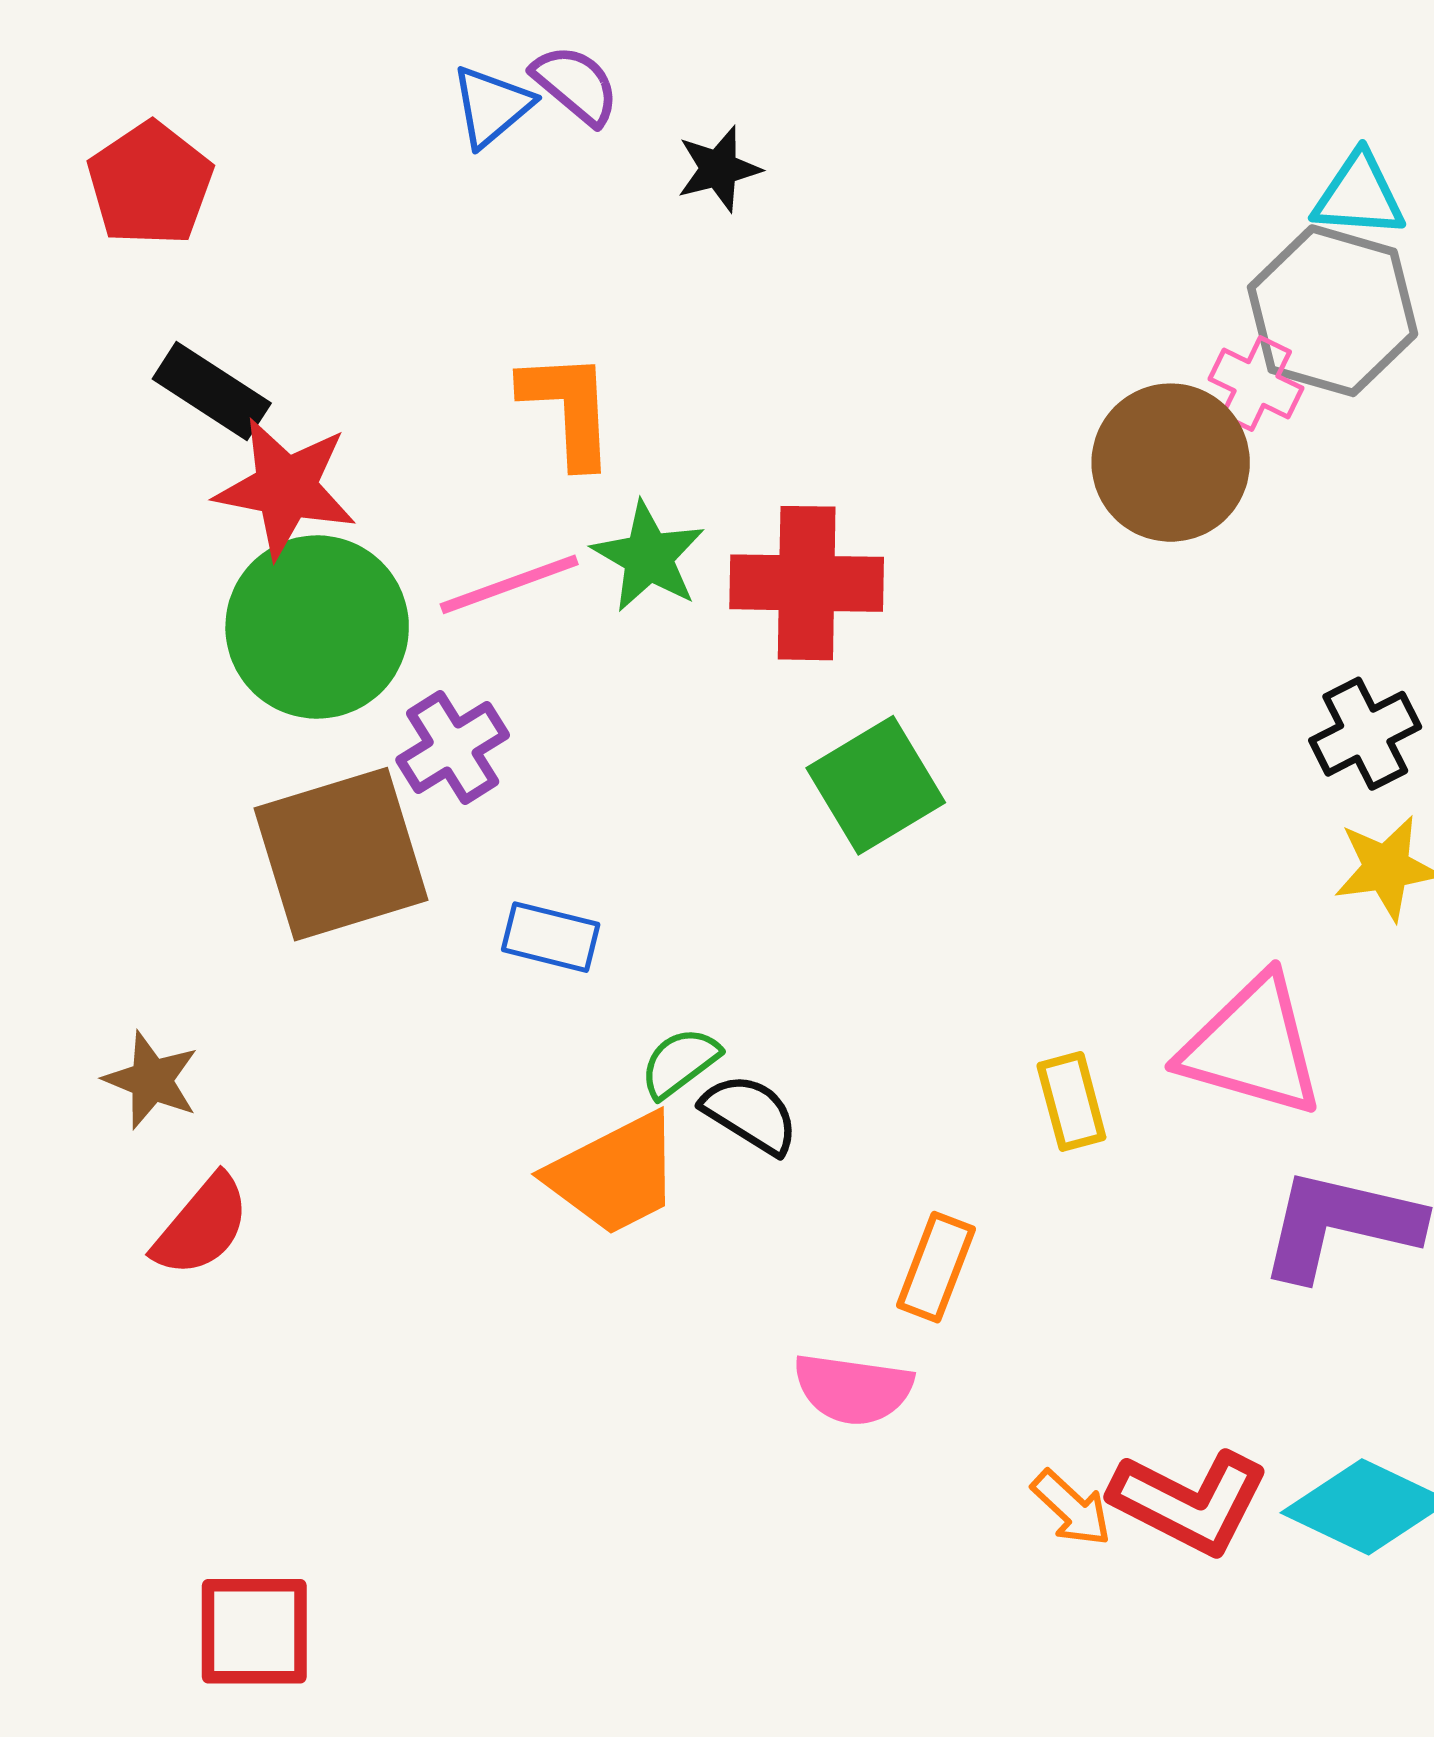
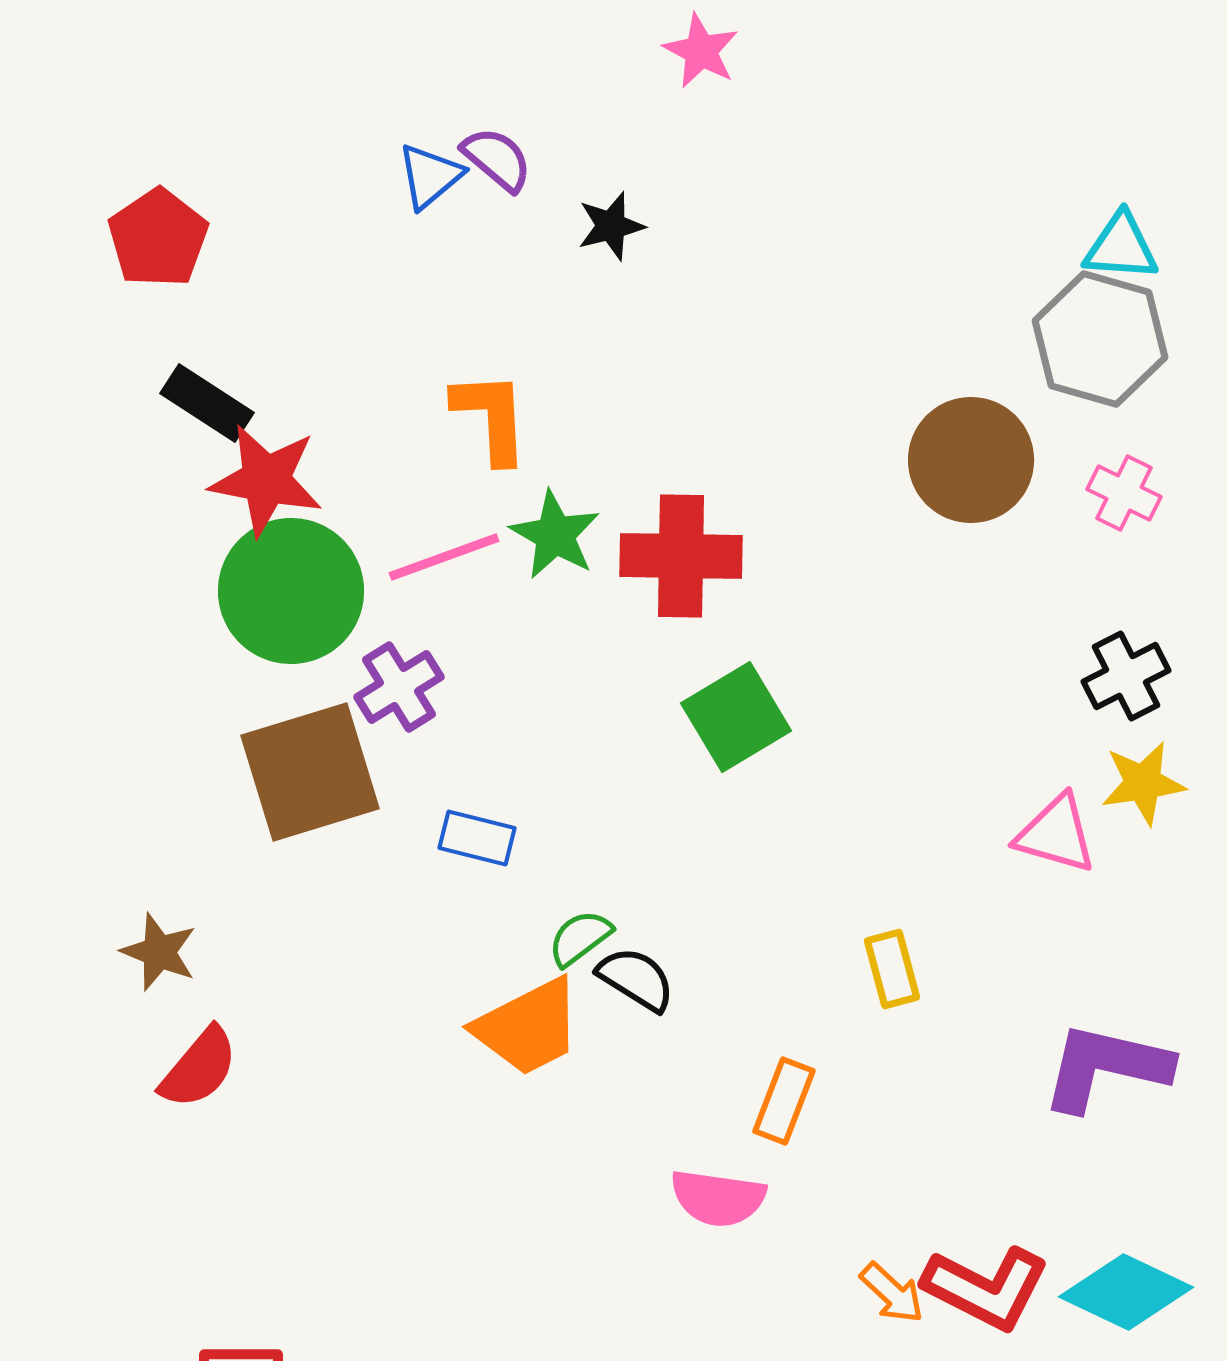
pink cross: (1256, 383) -> (1124, 493), moved
pink triangle: (1252, 1046) -> (1056, 834), moved, size x0.7

